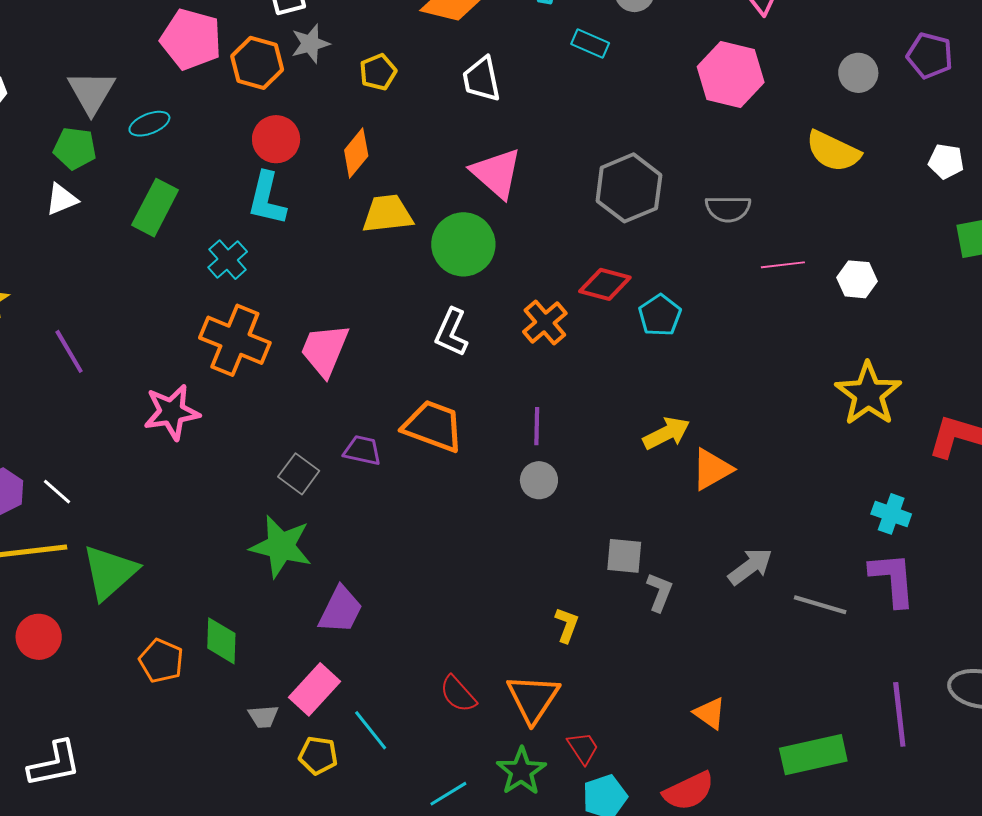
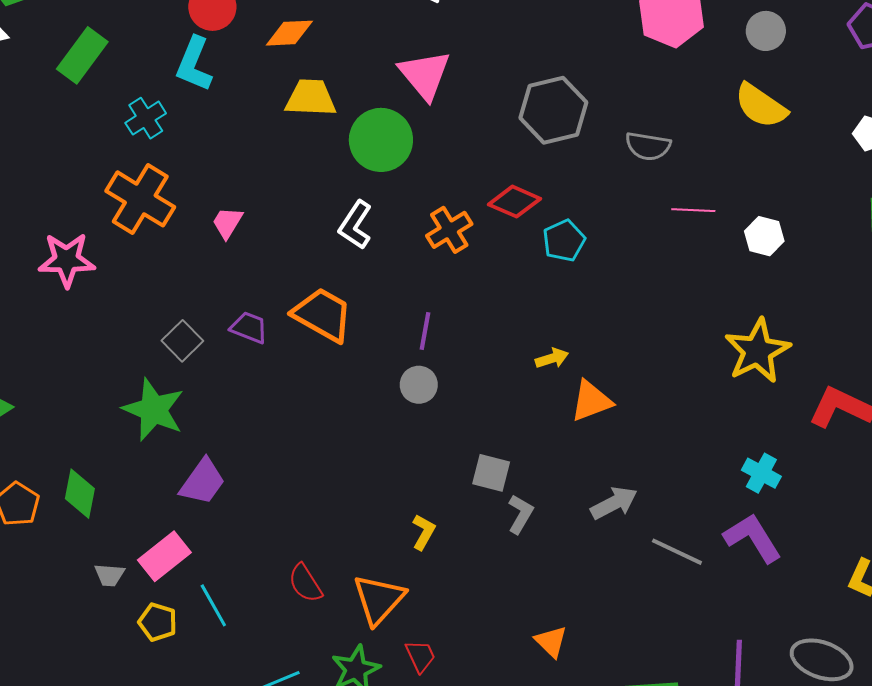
gray circle: (858, 73) -> (766, 31), moved
orange diamond: (356, 153) -> (289, 33), turned 39
pink trapezoid: (325, 350) -> (227, 223), size x0.6
yellow arrow: (666, 433) -> (552, 358), size x0.7
purple L-shape: (893, 579) -> (753, 538), turned -36

